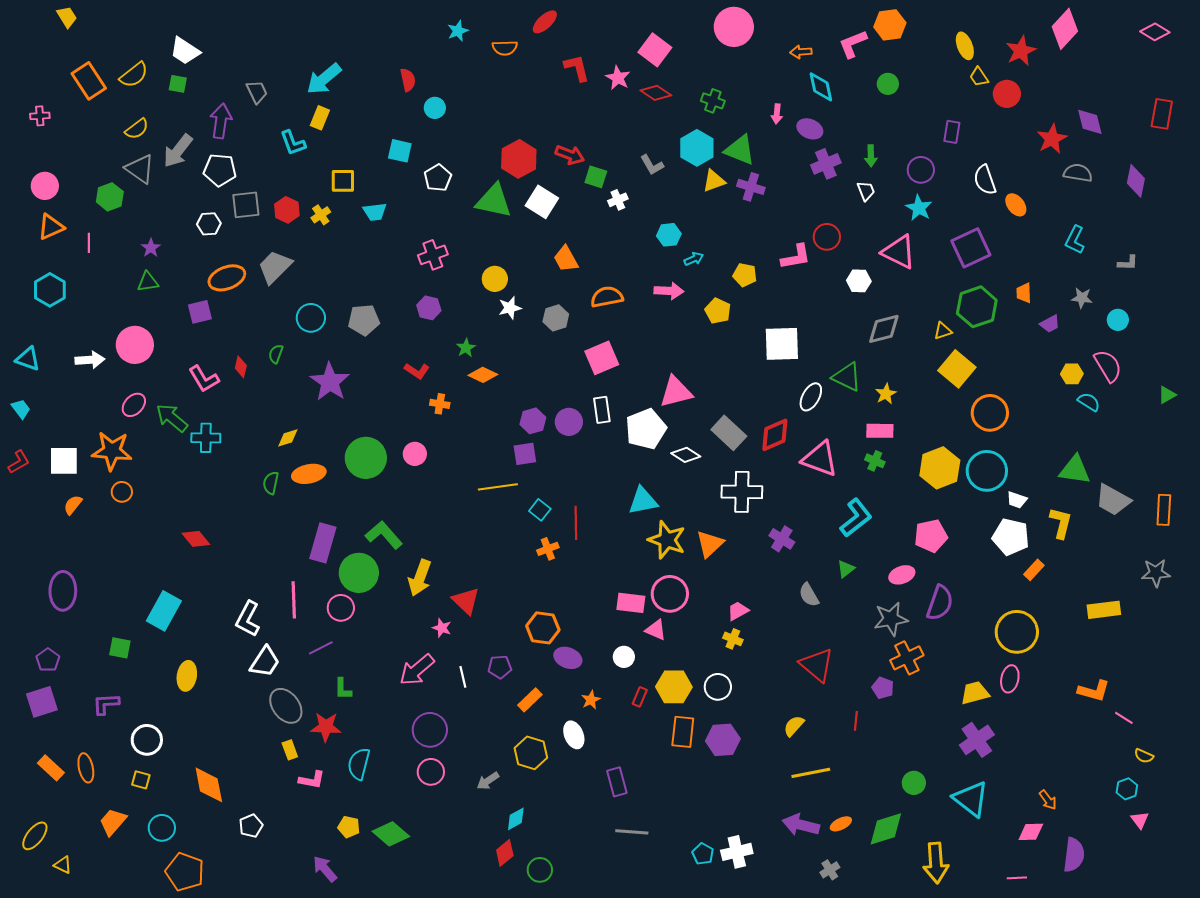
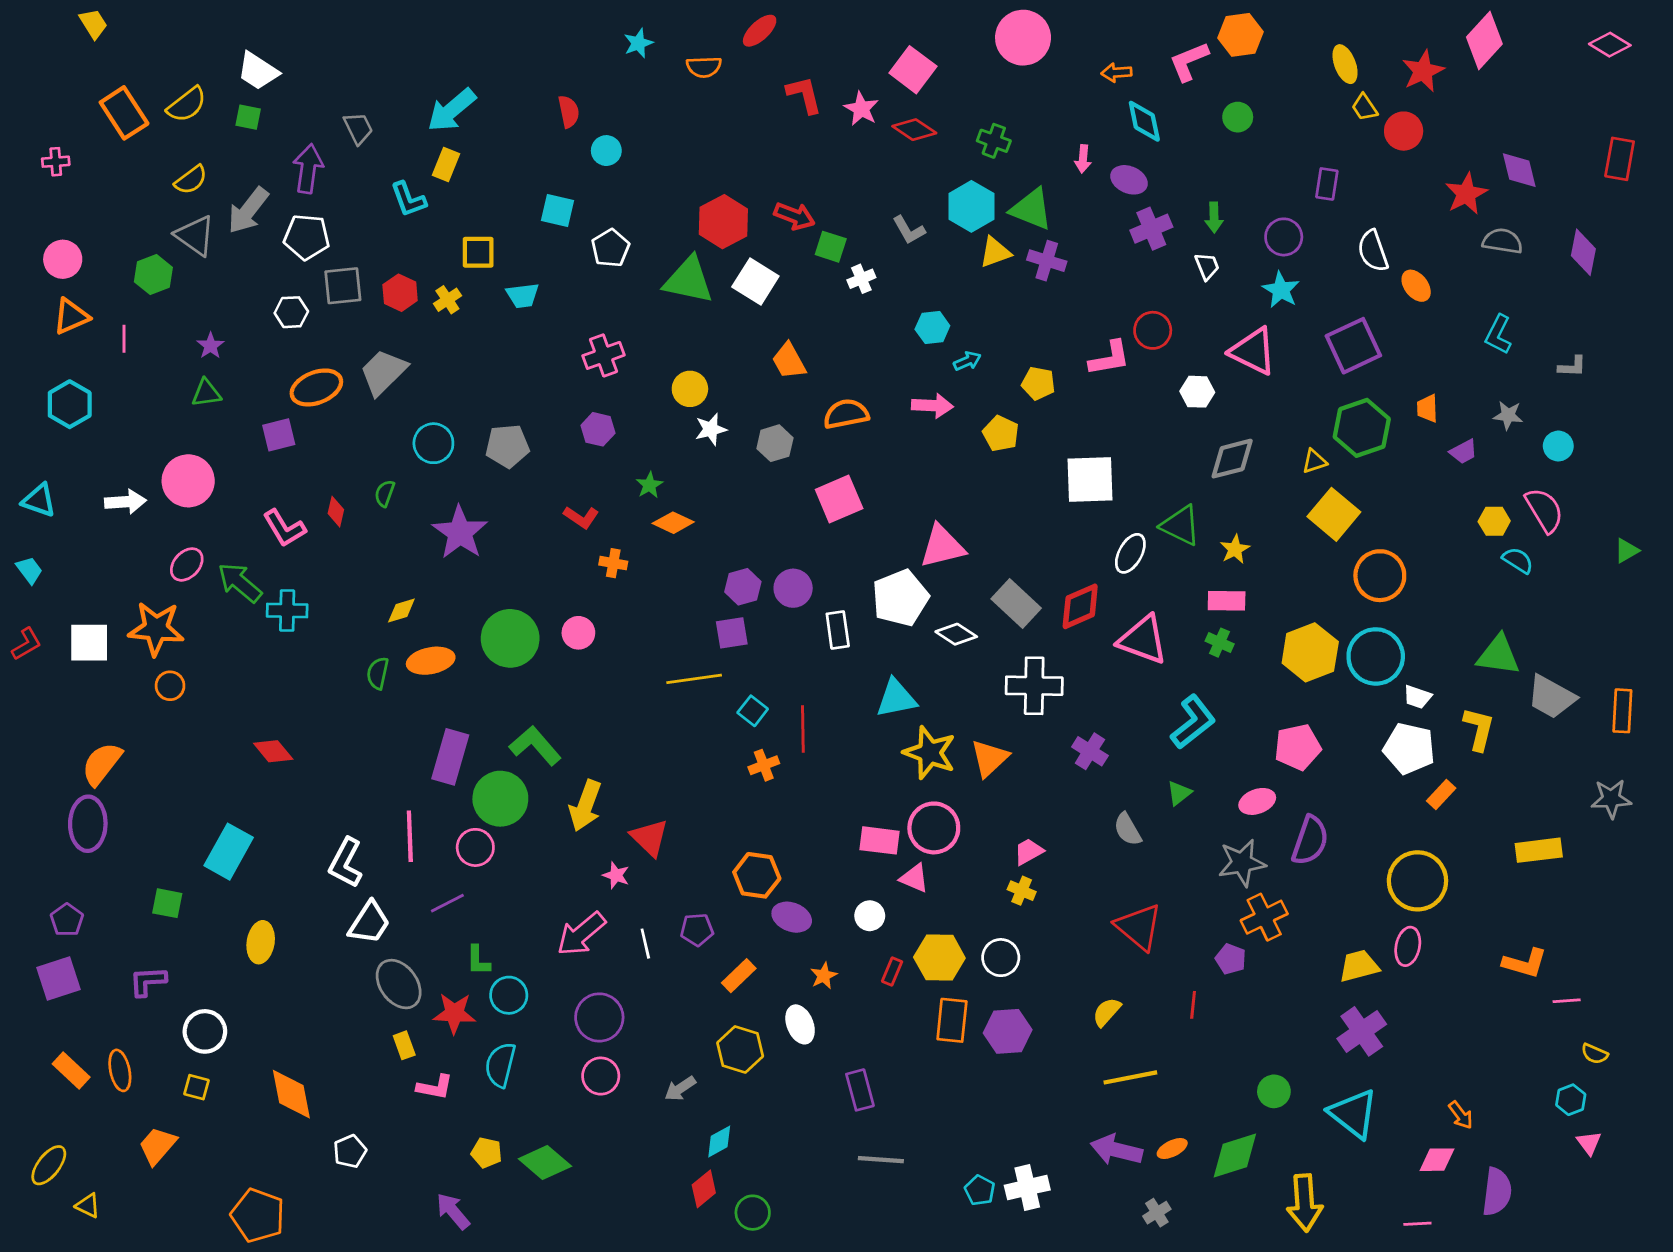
white rectangle: (602, 410) -> (838, 630), moved
orange semicircle: (73, 505) -> (102, 764), moved, size x1.6
pink line: (1124, 718) -> (1567, 1001), turned -36
cyan circle: (162, 828) -> (509, 995), moved

